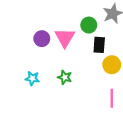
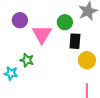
purple circle: (42, 39) -> (20, 20), moved
green star: (65, 77) -> (27, 60), moved

